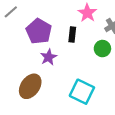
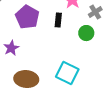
purple star: (49, 57) -> (11, 48), moved
brown ellipse: (30, 86) -> (26, 79), moved, turned 60

